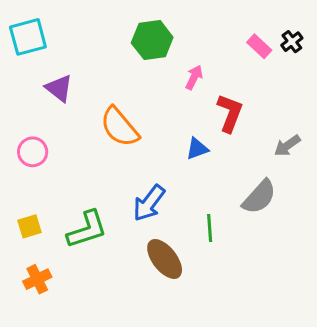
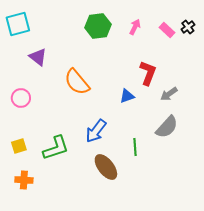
pink arrow: (194, 77) -> (135, 27), moved
gray arrow: (287, 146) -> (169, 94), moved
orange cross: (37, 279) -> (24, 180), turned 30

